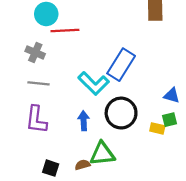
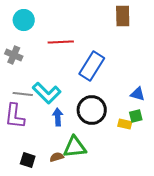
red line: (65, 30) -> (61, 42), moved
gray line: (39, 83) -> (23, 94), moved
cyan L-shape: (94, 83) -> (47, 93), moved

